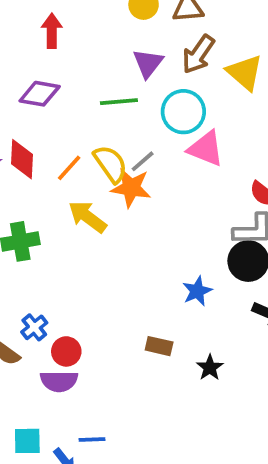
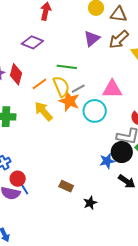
green line: (119, 102) -> (67, 67), moved
cyan circle: (183, 112) -> (95, 111), moved
pink triangle: (206, 149) -> (112, 89), turned -35
blue star: (197, 291) -> (107, 161), moved
blue line: (92, 439) -> (24, 188), moved, turned 48

